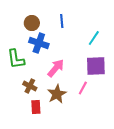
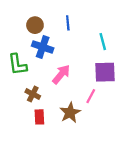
cyan line: (94, 38) -> (103, 42), turned -49
brown star: (57, 94) -> (70, 113), moved

